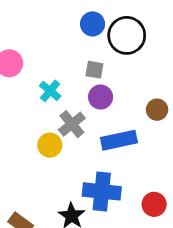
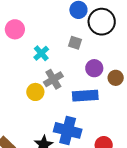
purple circle: (101, 97) -> (94, 68), moved

